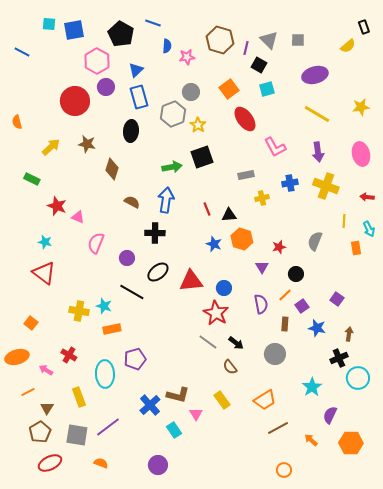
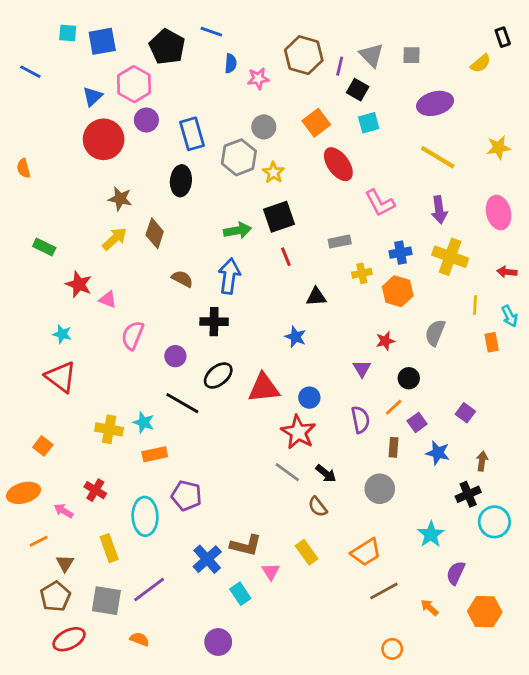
blue triangle: (136, 70) -> (93, 97), moved
yellow arrow: (51, 147) -> (115, 239), moved
red line: (207, 209) -> (286, 257), moved
orange hexagon: (242, 239) -> (398, 291), moved
purple pentagon: (135, 359) -> (186, 496), turned 30

